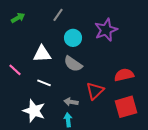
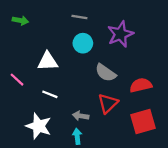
gray line: (58, 15) -> (79, 17), moved, turned 64
green arrow: (18, 18) -> (20, 20), turned 40
gray semicircle: (73, 64) -> (106, 73), moved

